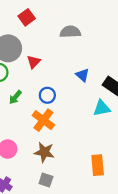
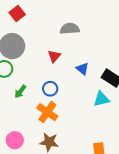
red square: (27, 17) -> (17, 13), moved
red triangle: (34, 62) -> (54, 56), moved

